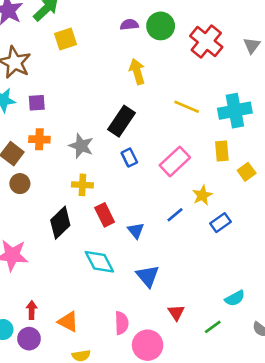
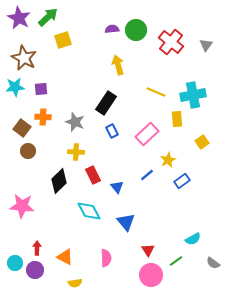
yellow rectangle: (222, 151) -> (177, 119), moved
pink circle: (148, 345) -> (151, 275), moved

